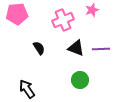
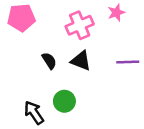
black triangle: (76, 48) -> (81, 61), moved
green circle: (80, 80) -> (64, 101), moved

